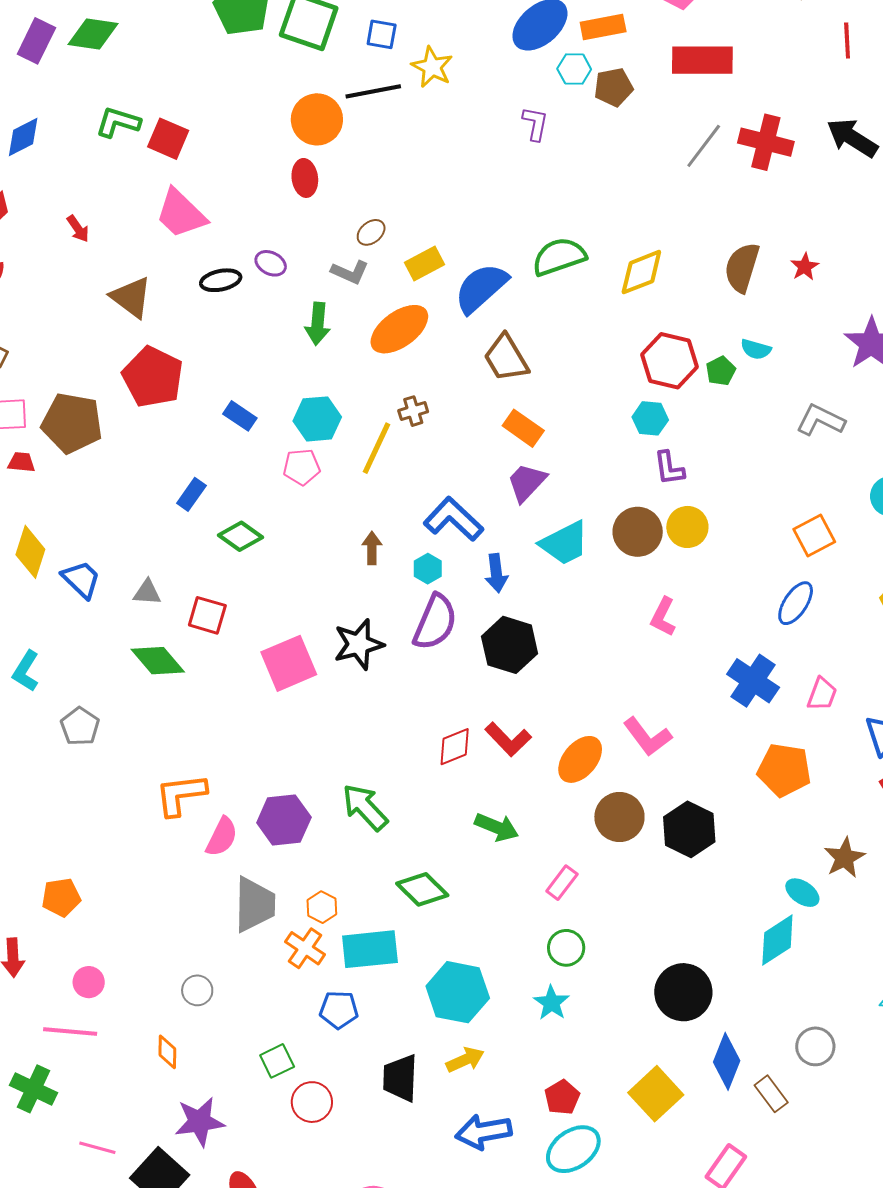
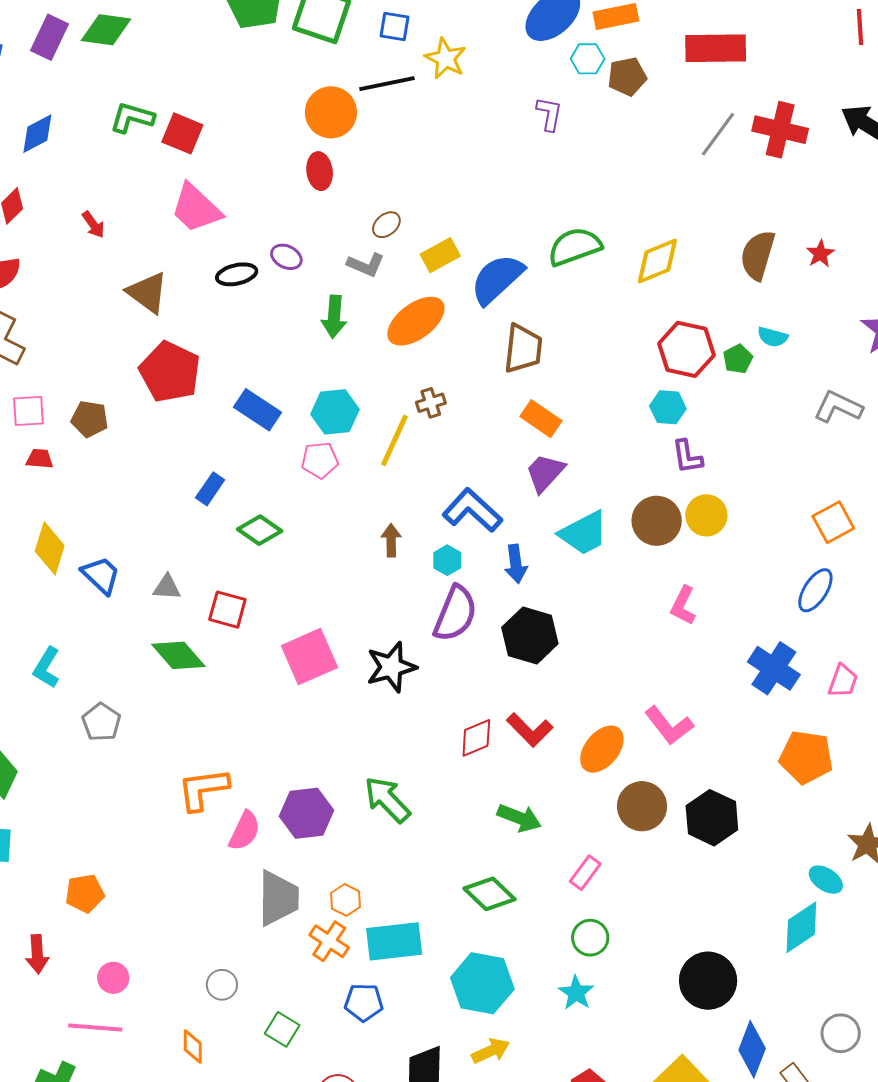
brown trapezoid: (506, 358) -> (523, 349), turned -142
blue rectangle: (240, 416) -> (258, 410), size x1.4
brown pentagon: (72, 423) -> (90, 419), size x0.6
black star: (359, 644) -> (391, 667), moved
green diamond: (422, 889) -> (489, 894), moved
green square: (277, 1061) -> (282, 1029), moved, turned -32

